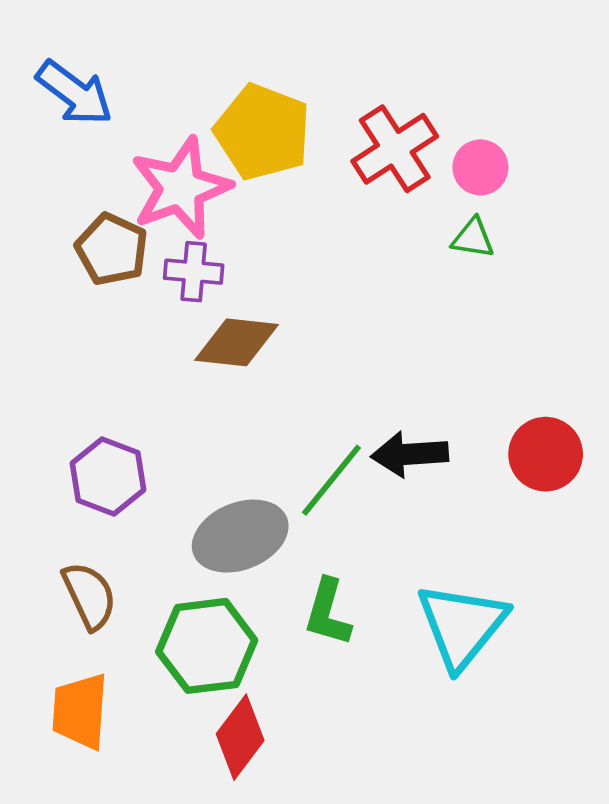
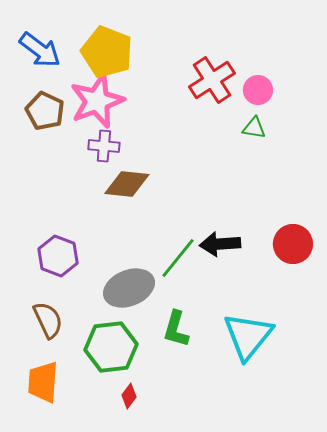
yellow pentagon: (263, 132) -> (107, 52), moved
brown pentagon: (112, 249) -> (45, 111), moved
red diamond: (240, 737) -> (129, 396), size x0.6

